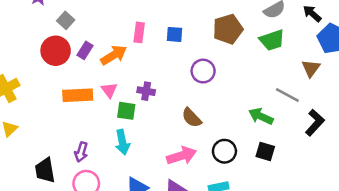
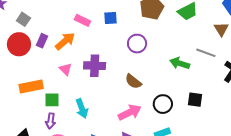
pink rectangle: (139, 32) -> (82, 20), turned -63
purple cross: (146, 91) -> (95, 66), size x1.5
orange rectangle: (78, 95) -> (31, 86), moved
green square: (126, 111) -> (52, 100), moved
green arrow: (261, 116) -> (180, 63), moved

